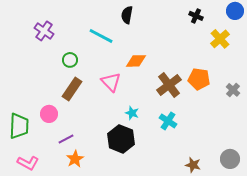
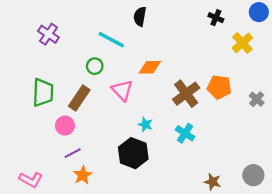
green circle: (70, 60) -> (95, 66), moved
pink circle: (49, 114) -> (65, 126), moved
green trapezoid: (19, 126) -> (43, 93), moved

